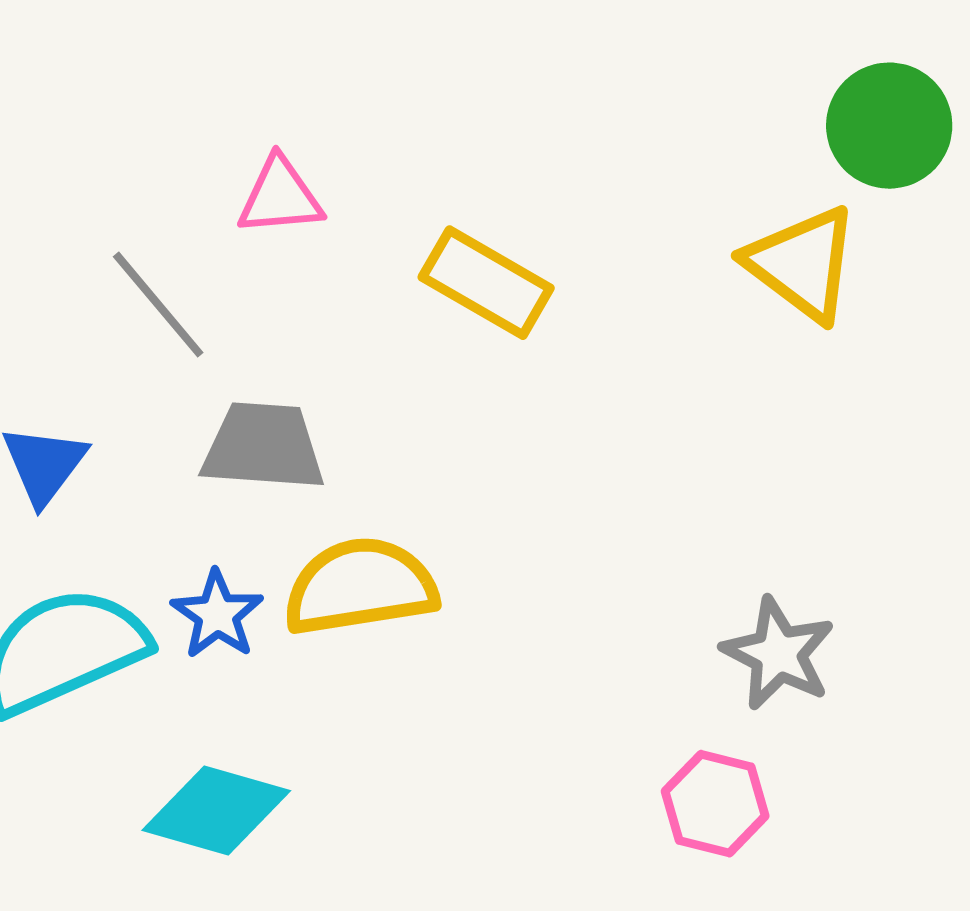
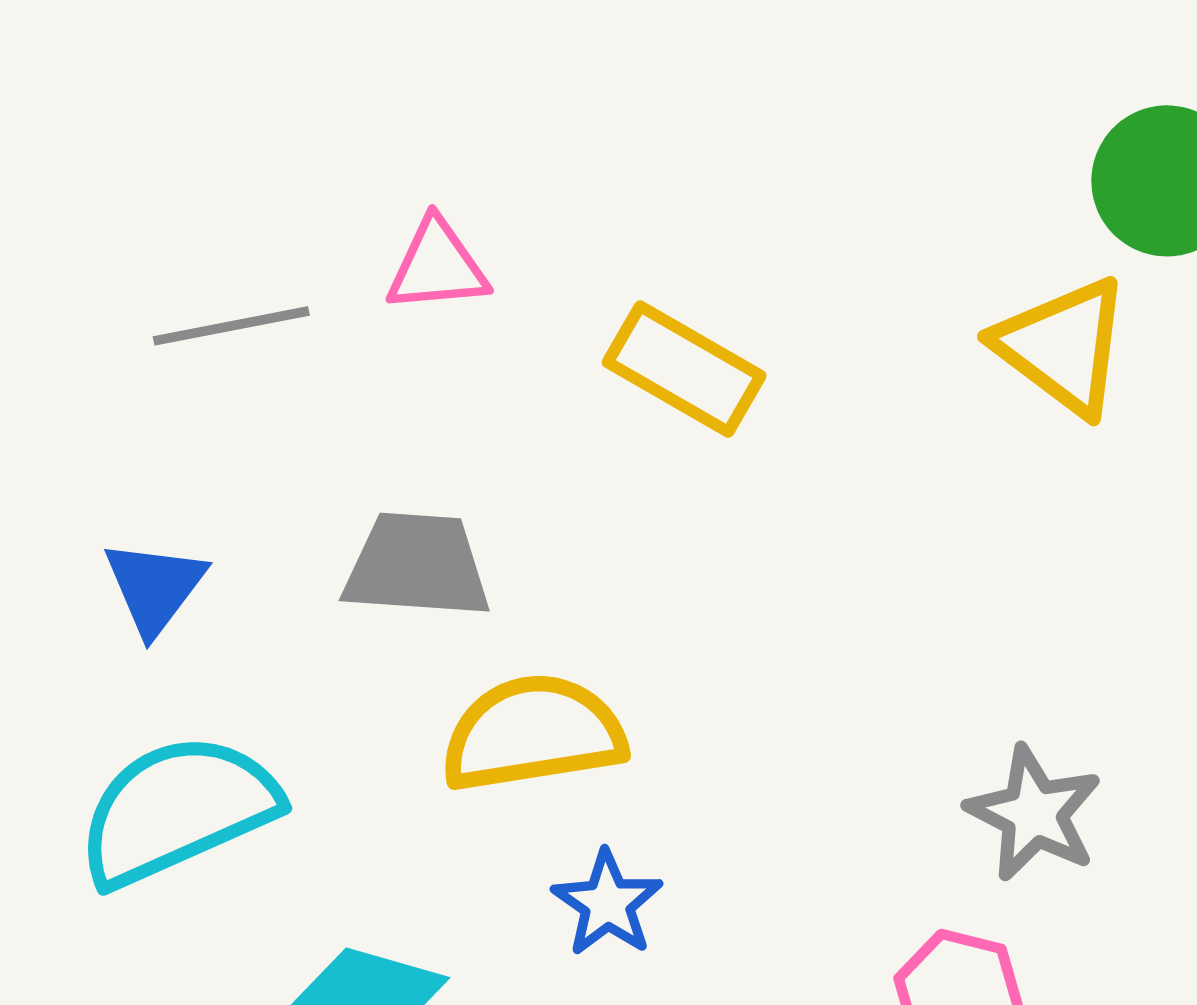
gray line: (158, 305) -> (231, 326), moved, turned -61
blue star: (217, 615) -> (607, 903), moved

